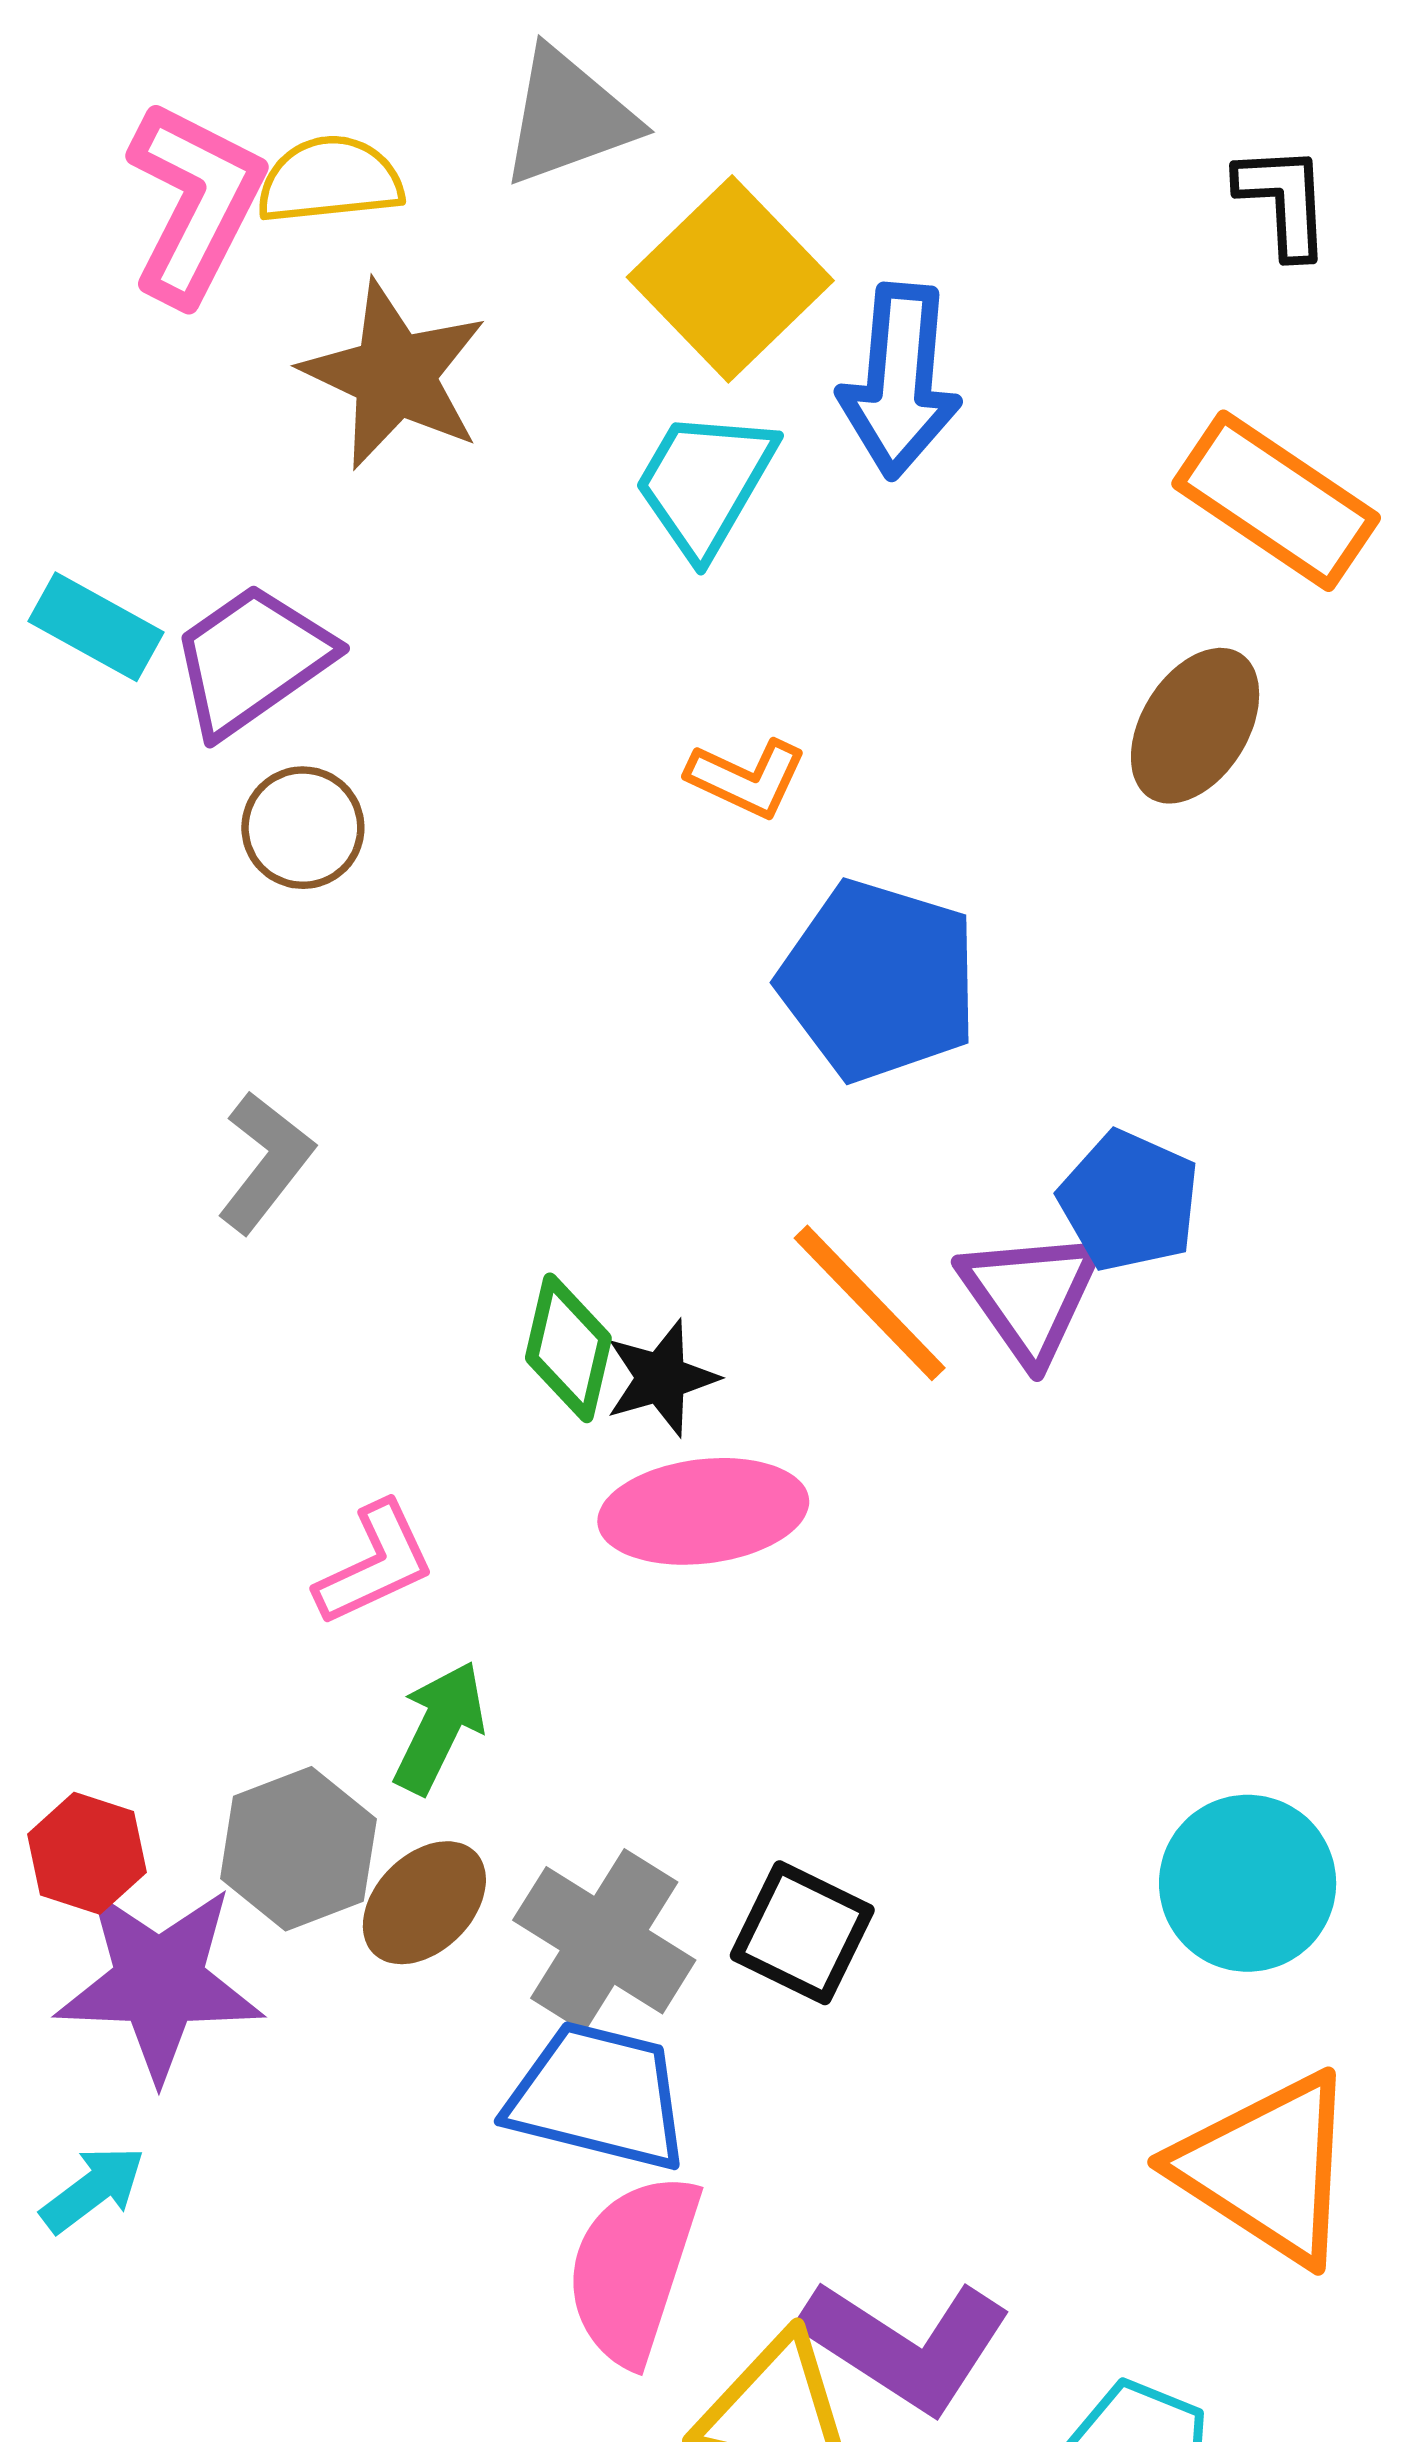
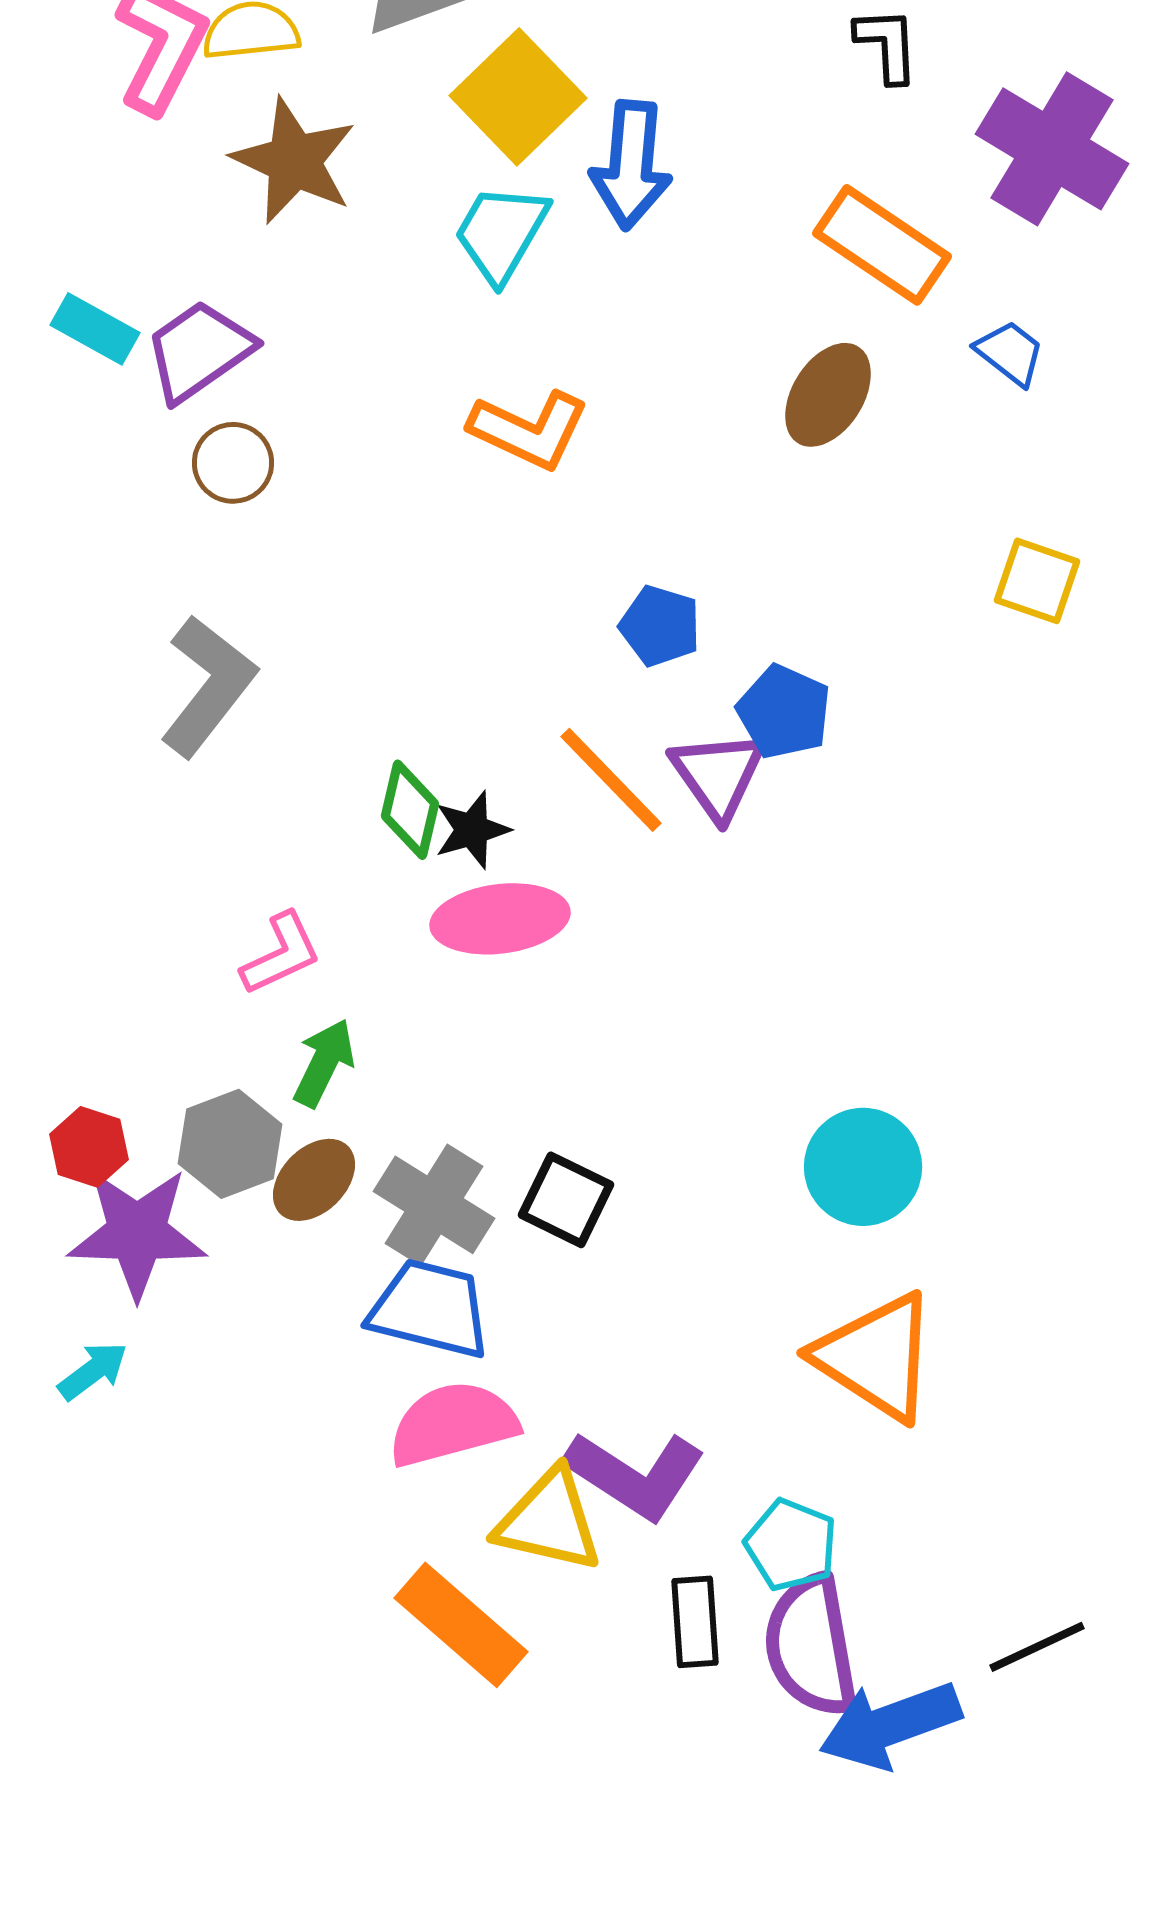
orange L-shape: (747, 778) -> (529, 430), size x1.5
blue pentagon: (879, 981) -> (660, 626), moved, size x0.6
gray L-shape: (265, 1162) -> (208, 686), size x1.5
pink semicircle: (633, 2269) -> (453, 1424), turned 57

